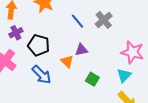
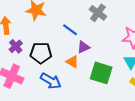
blue line: (77, 21) -> (70, 30), moved
green square: (92, 79) -> (101, 73), size x1.6

